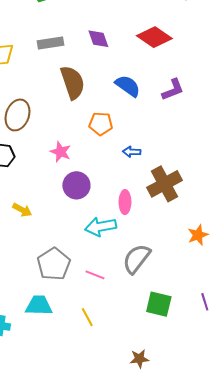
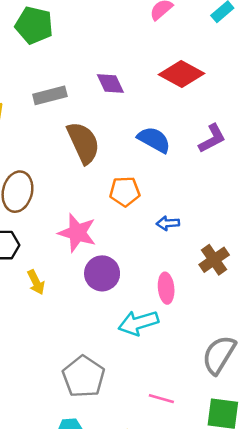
pink star: (61, 152) -> (77, 233), size x1.4
brown cross: (164, 184) -> (214, 260), size x0.7
yellow arrow: (22, 210) -> (36, 282), moved, turned 42
gray semicircle: (137, 259) -> (219, 355), moved
pink line: (95, 275) -> (161, 399), moved

